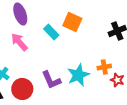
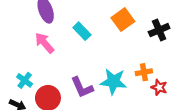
orange square: (72, 22) -> (123, 20), moved, turned 30
cyan star: (78, 75) -> (113, 82), turned 30

